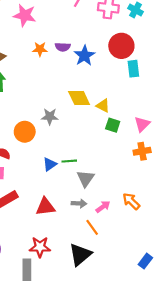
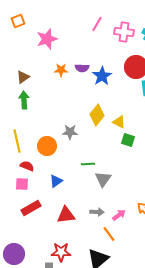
pink star: (25, 15) -> (47, 39), turned -30
yellow diamond: (79, 98) -> (97, 115), turned 65
green line: (69, 161) -> (88, 164), moved
blue triangle: (50, 164) -> (56, 181), moved
gray triangle: (86, 178) -> (103, 179), moved

